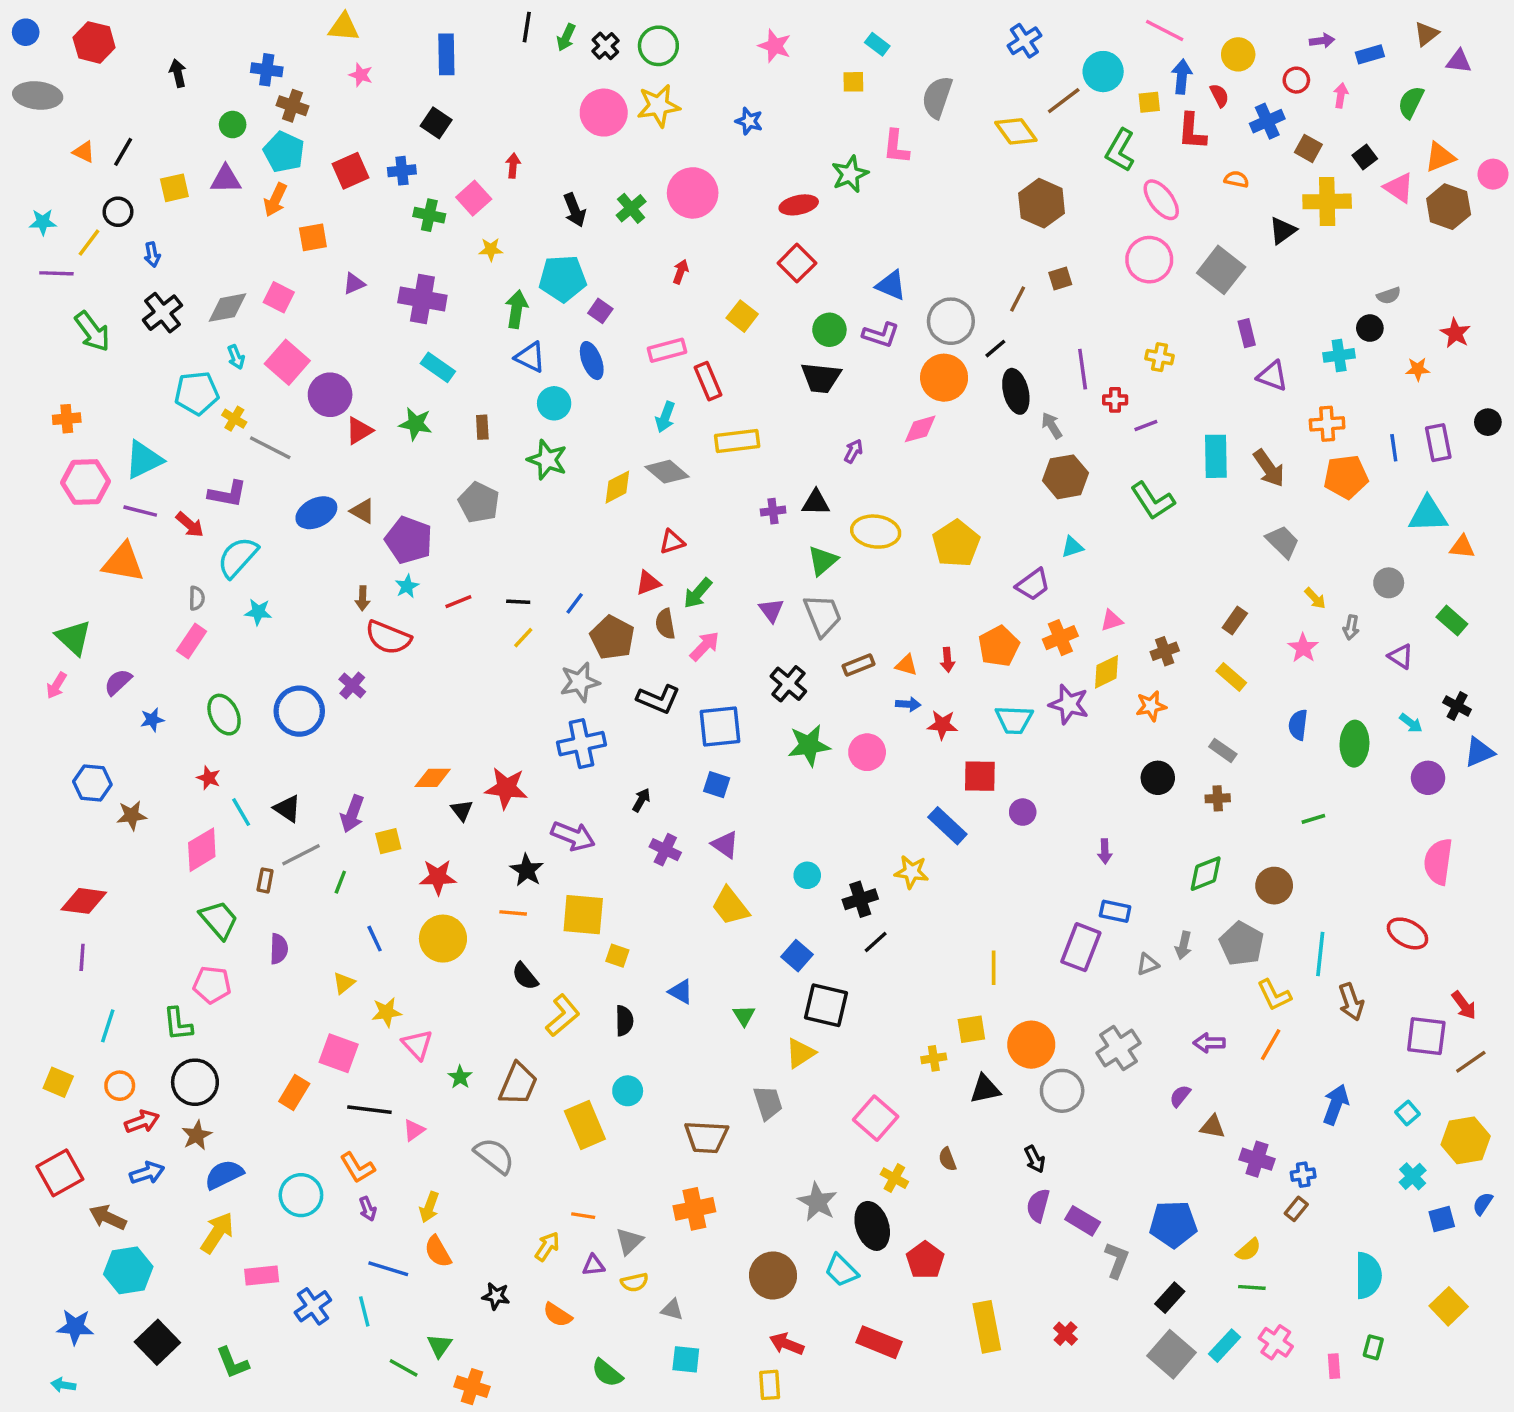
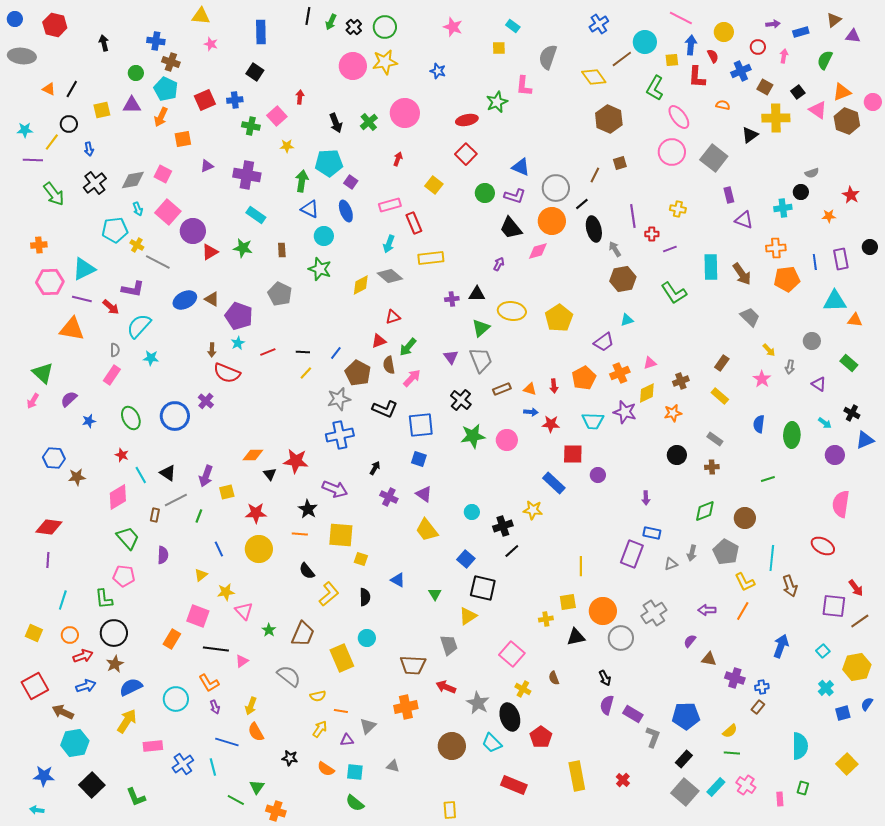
black trapezoid: (821, 378) -> (511, 228), moved, turned 45
yellow semicircle: (634, 1282) -> (318, 696), moved
red arrow: (787, 1344) -> (446, 687), moved
cyan square: (686, 1359) -> (355, 772), moved

